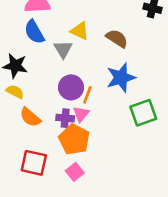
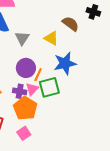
yellow triangle: (80, 31) -> (51, 38), moved
brown semicircle: (117, 38) -> (71, 24), moved
green square: (143, 113) -> (49, 87), moved

